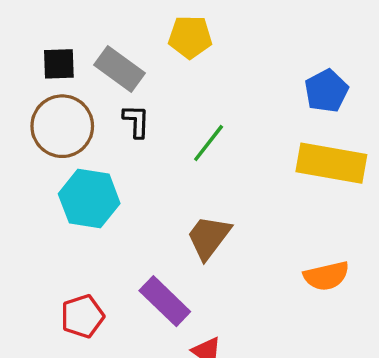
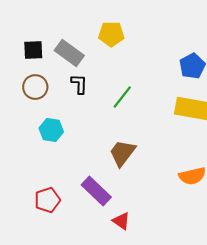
brown circle: (62, 126) -> (35, 87), size x0.7
cyan hexagon: (89, 199) -> (51, 130), size x0.7

